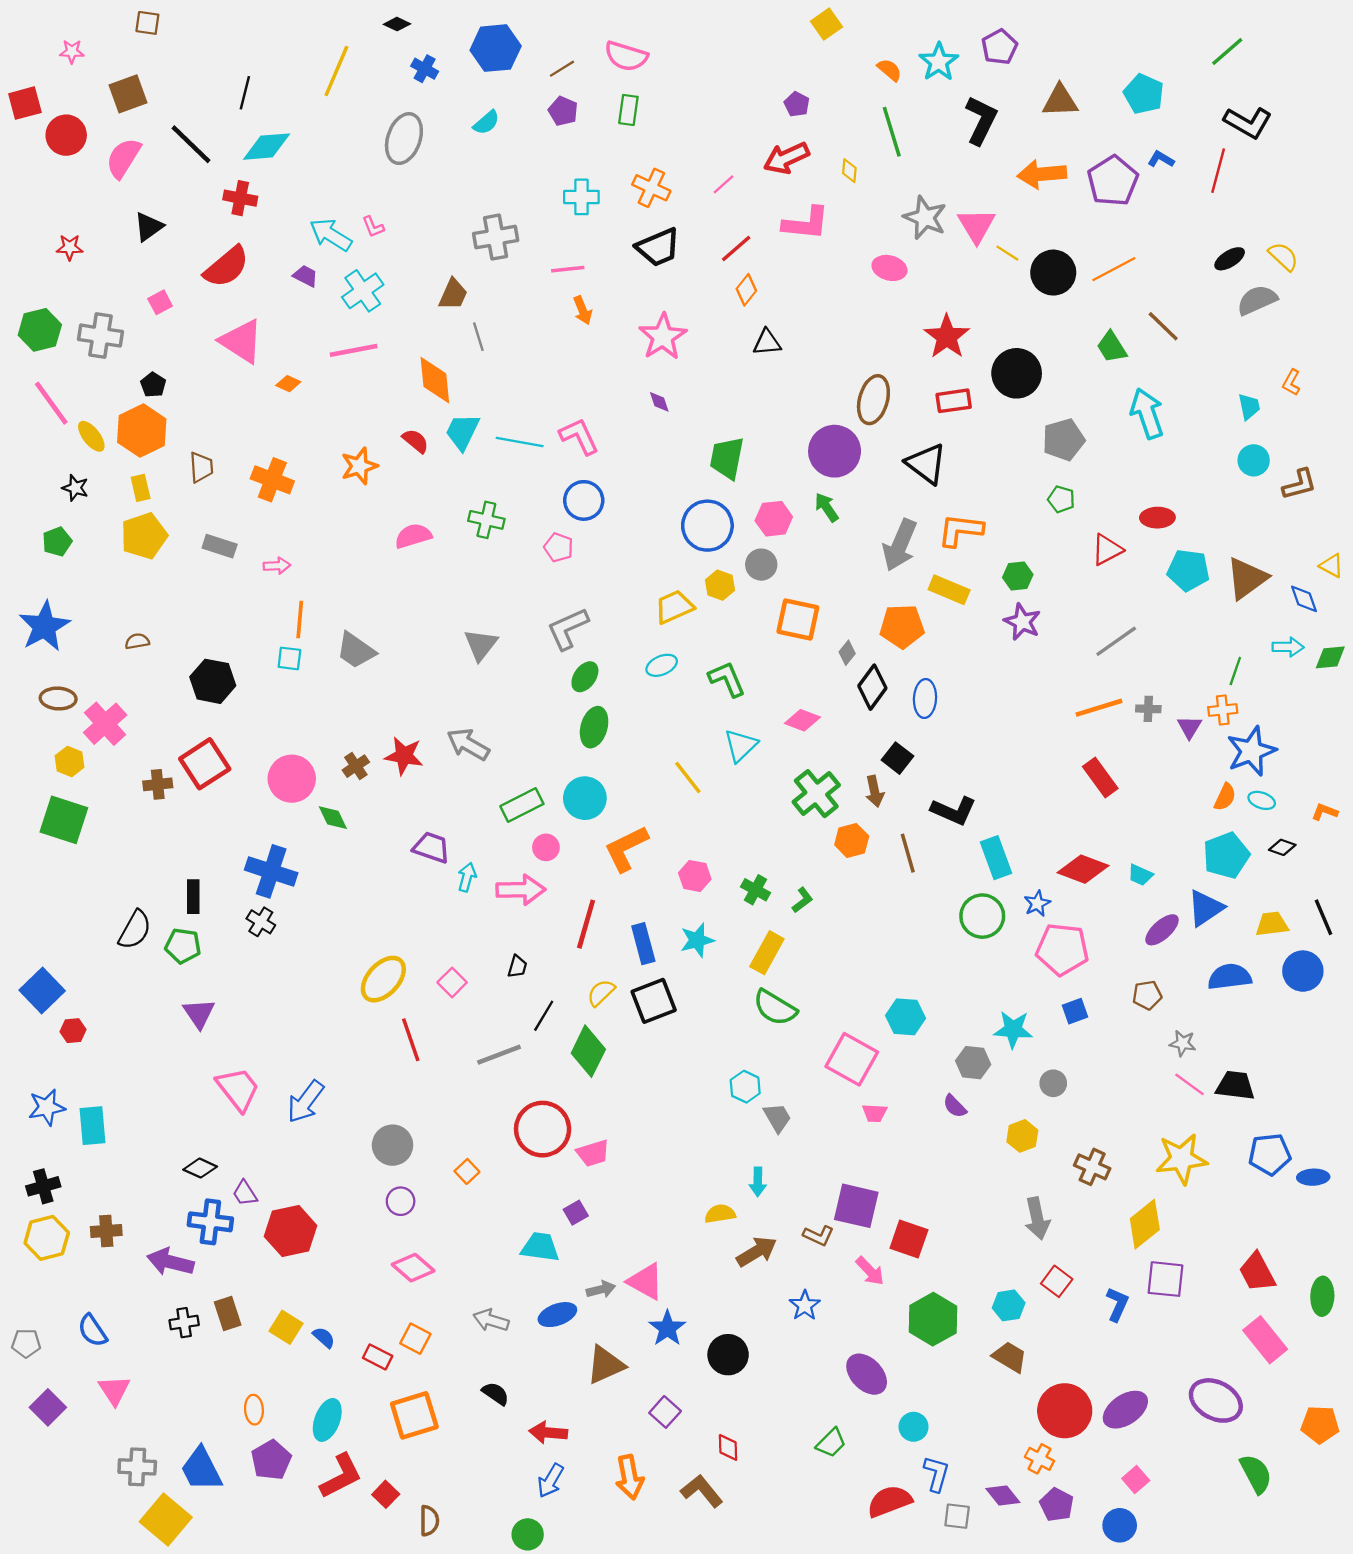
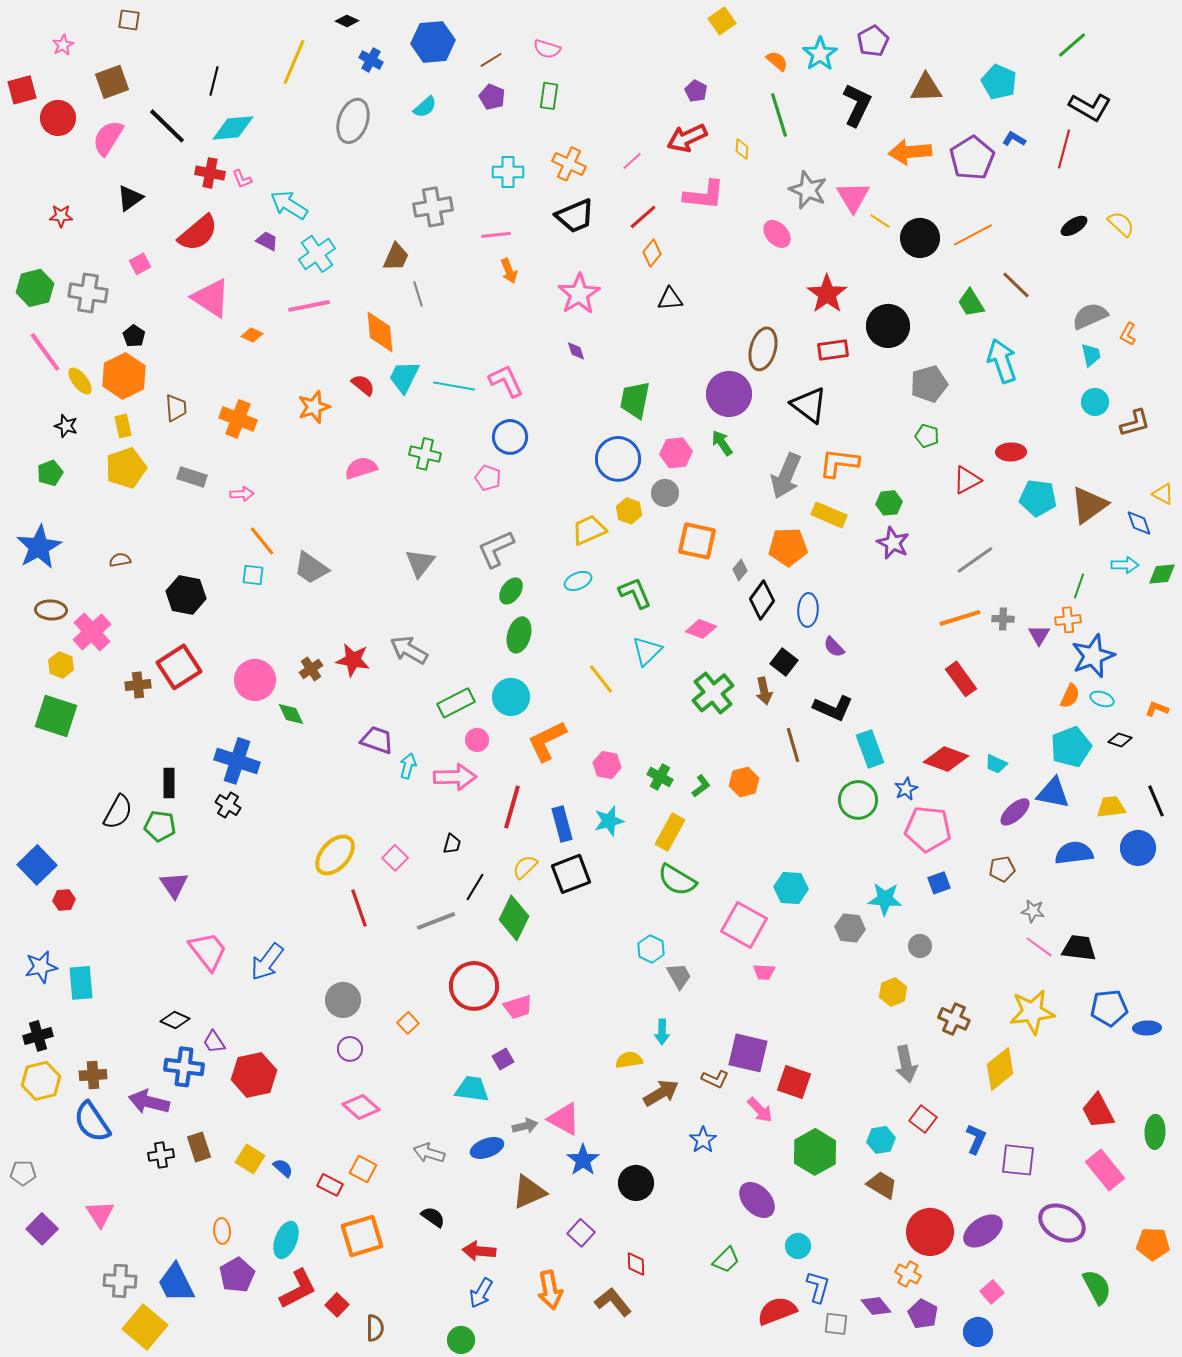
pink star: (72, 52) -> (63, 45), turned -30
pink semicircle: (626, 56) -> (547, 49), size x0.7
pink L-shape: (373, 227) -> (242, 179), moved
pink ellipse: (889, 268) -> (777, 234), turned 32
gray semicircle: (1257, 300) -> (1090, 316), moved
orange line: (300, 620) -> (262, 541), turned -44
orange hexagon: (852, 841) -> (744, 782), moved
blue triangle: (1206, 908) -> (1053, 793), turned 45
purple semicircle: (955, 1106) -> (834, 647), moved
purple square: (1165, 1279) -> (1018, 1160), moved
blue semicircle: (92, 1331) -> (92, 1122), moved, size x1.4

